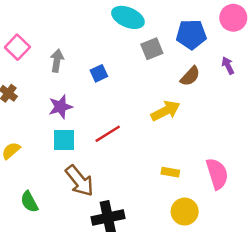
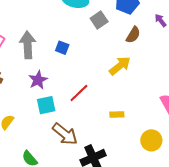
gray arrow: (57, 61) -> (28, 45), size x1.5
blue square: (99, 73) -> (62, 48), turned -32
yellow rectangle: (170, 172) -> (117, 114), moved

